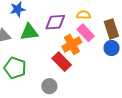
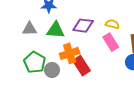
orange cross: (72, 44) -> (70, 53), moved
gray circle: (49, 86) -> (52, 70), moved

